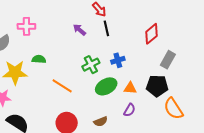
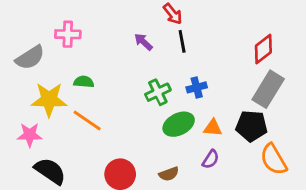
red diamond: (152, 34) -> (263, 49), moved
gray rectangle: (168, 60) -> (268, 89), size x1.4
orange line: (62, 86) -> (87, 120), moved

